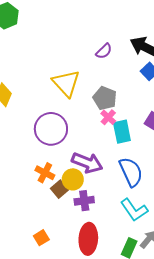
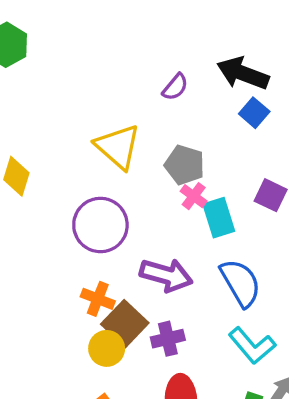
yellow circle: (73, 179) -> (107, 348), moved
brown square: (60, 189) -> (125, 324), size x1.5

